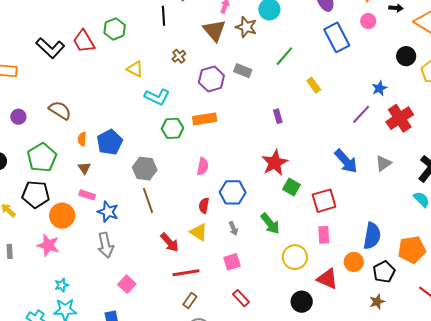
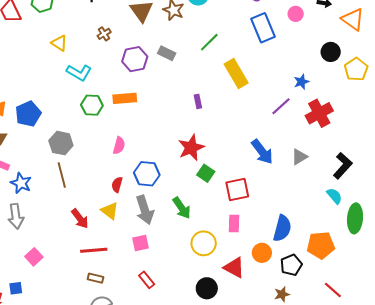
yellow rectangle: (314, 85) -> (236, 73), size x1.8
gray arrow: (233, 228) -> (145, 210), size x2.0
brown rectangle: (190, 301) -> (95, 278), turned 63

